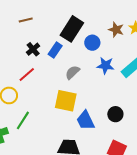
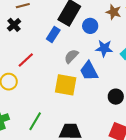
black cross: (33, 49) -> (14, 25), moved
green line: (23, 120) -> (35, 121), moved
blue trapezoid: (85, 120) -> (89, 71), moved

